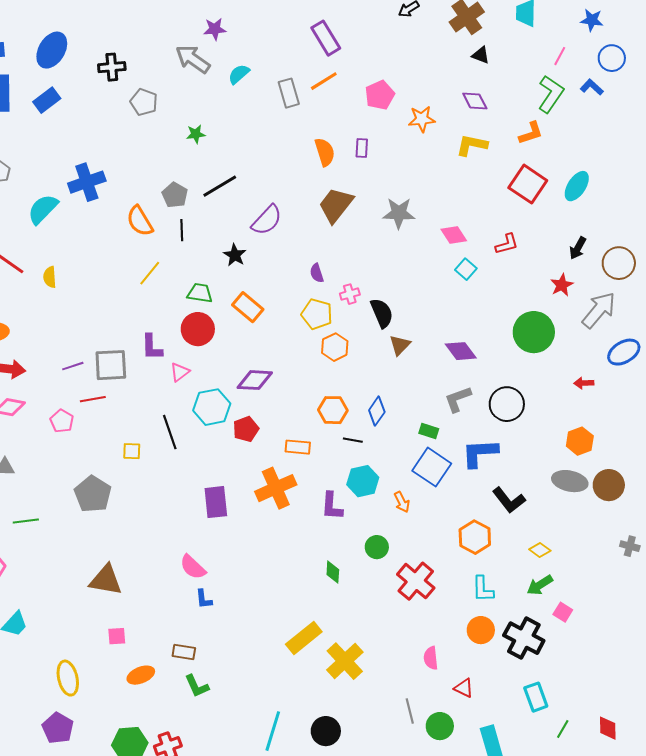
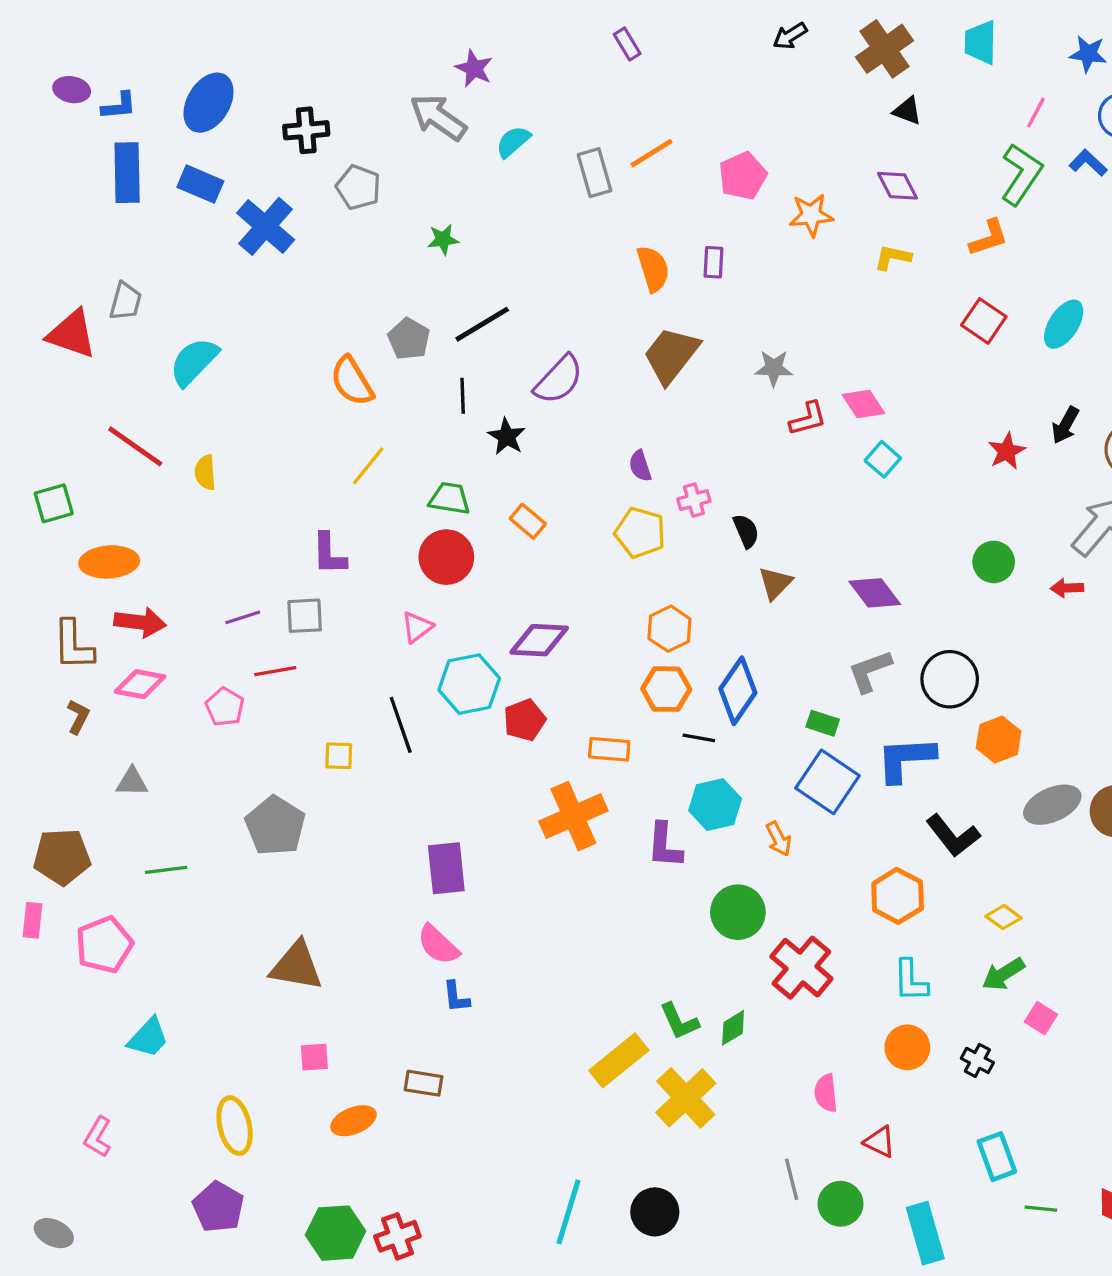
purple star: (215, 29) -> (474, 68), turned 30
purple rectangle: (326, 38) -> (627, 44), moved, size x0.6
blue rectangle: (47, 100) -> (200, 184), turned 60
yellow L-shape: (472, 145) -> (893, 257), size x0.7
blue cross: (87, 182) -> (266, 226), moved, turned -30
red square: (528, 184) -> (984, 321), size x0.7
gray star: (399, 213) -> (774, 368), size x0.7
black line: (182, 230) -> (463, 396), moved
red L-shape: (507, 244) -> (808, 419), moved
red star: (562, 285) -> (1007, 451), moved
orange rectangle: (248, 307) -> (528, 521), size x0.7
black semicircle: (382, 313) -> (746, 531), size x0.7
green circle: (534, 332) -> (994, 562), size x0.6
purple L-shape: (152, 347) -> (329, 554), moved
orange hexagon: (335, 347) -> (669, 629), moved
gray square: (111, 365) -> (305, 616), size x0.7
red arrow: (584, 383) -> (1067, 588), moved
blue diamond: (377, 411) -> (738, 691), size x1.4
orange hexagon: (580, 441) -> (999, 740), moved
gray ellipse: (570, 481) -> (1052, 805), turned -36
purple rectangle: (216, 502) -> (446, 868), moved
green circle: (377, 547) -> (738, 912), size x1.4
green diamond: (333, 572) -> (733, 1028), moved, turned 55
black cross: (524, 638) -> (977, 1060), size x0.5
green L-shape: (197, 686) -> (679, 1021), moved
green line: (563, 729) -> (1041, 1209), turned 66

